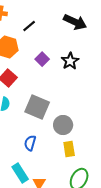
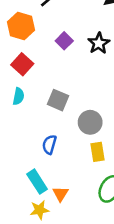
gray square: (37, 107) -> (58, 100), size x0.7

